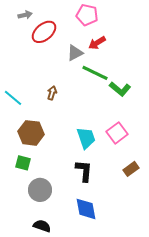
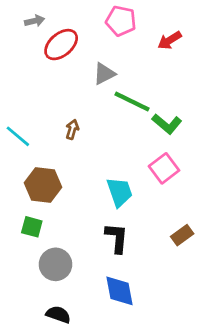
red arrow: (97, 43) -> (170, 40), moved
pink square: (117, 133) -> (164, 168), moved

